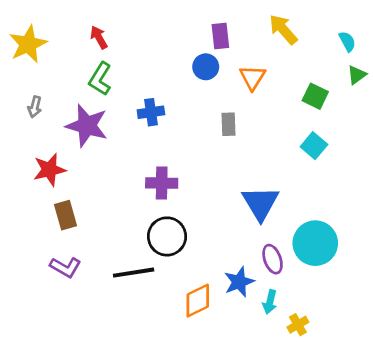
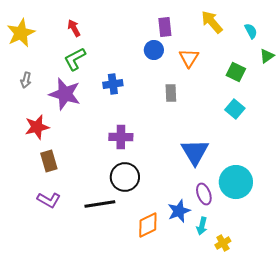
cyan semicircle: (347, 41) -> (251, 31), moved
green L-shape: (100, 79) -> (75, 59), turned 30

